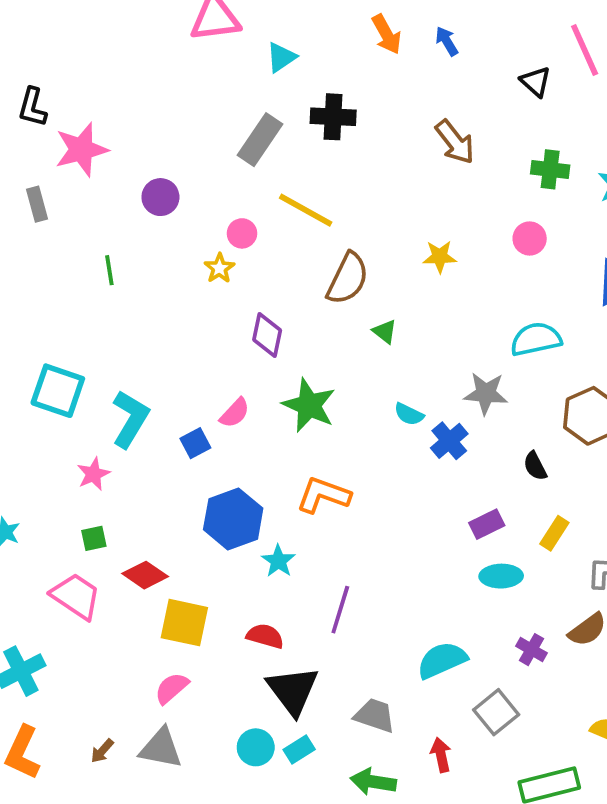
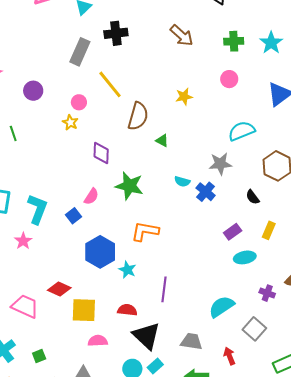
yellow line: (306, 210) -> (110, 84), turned 32
green square: (94, 538) -> (39, 356), moved
pink semicircle: (172, 688) -> (98, 341), moved, turned 48

